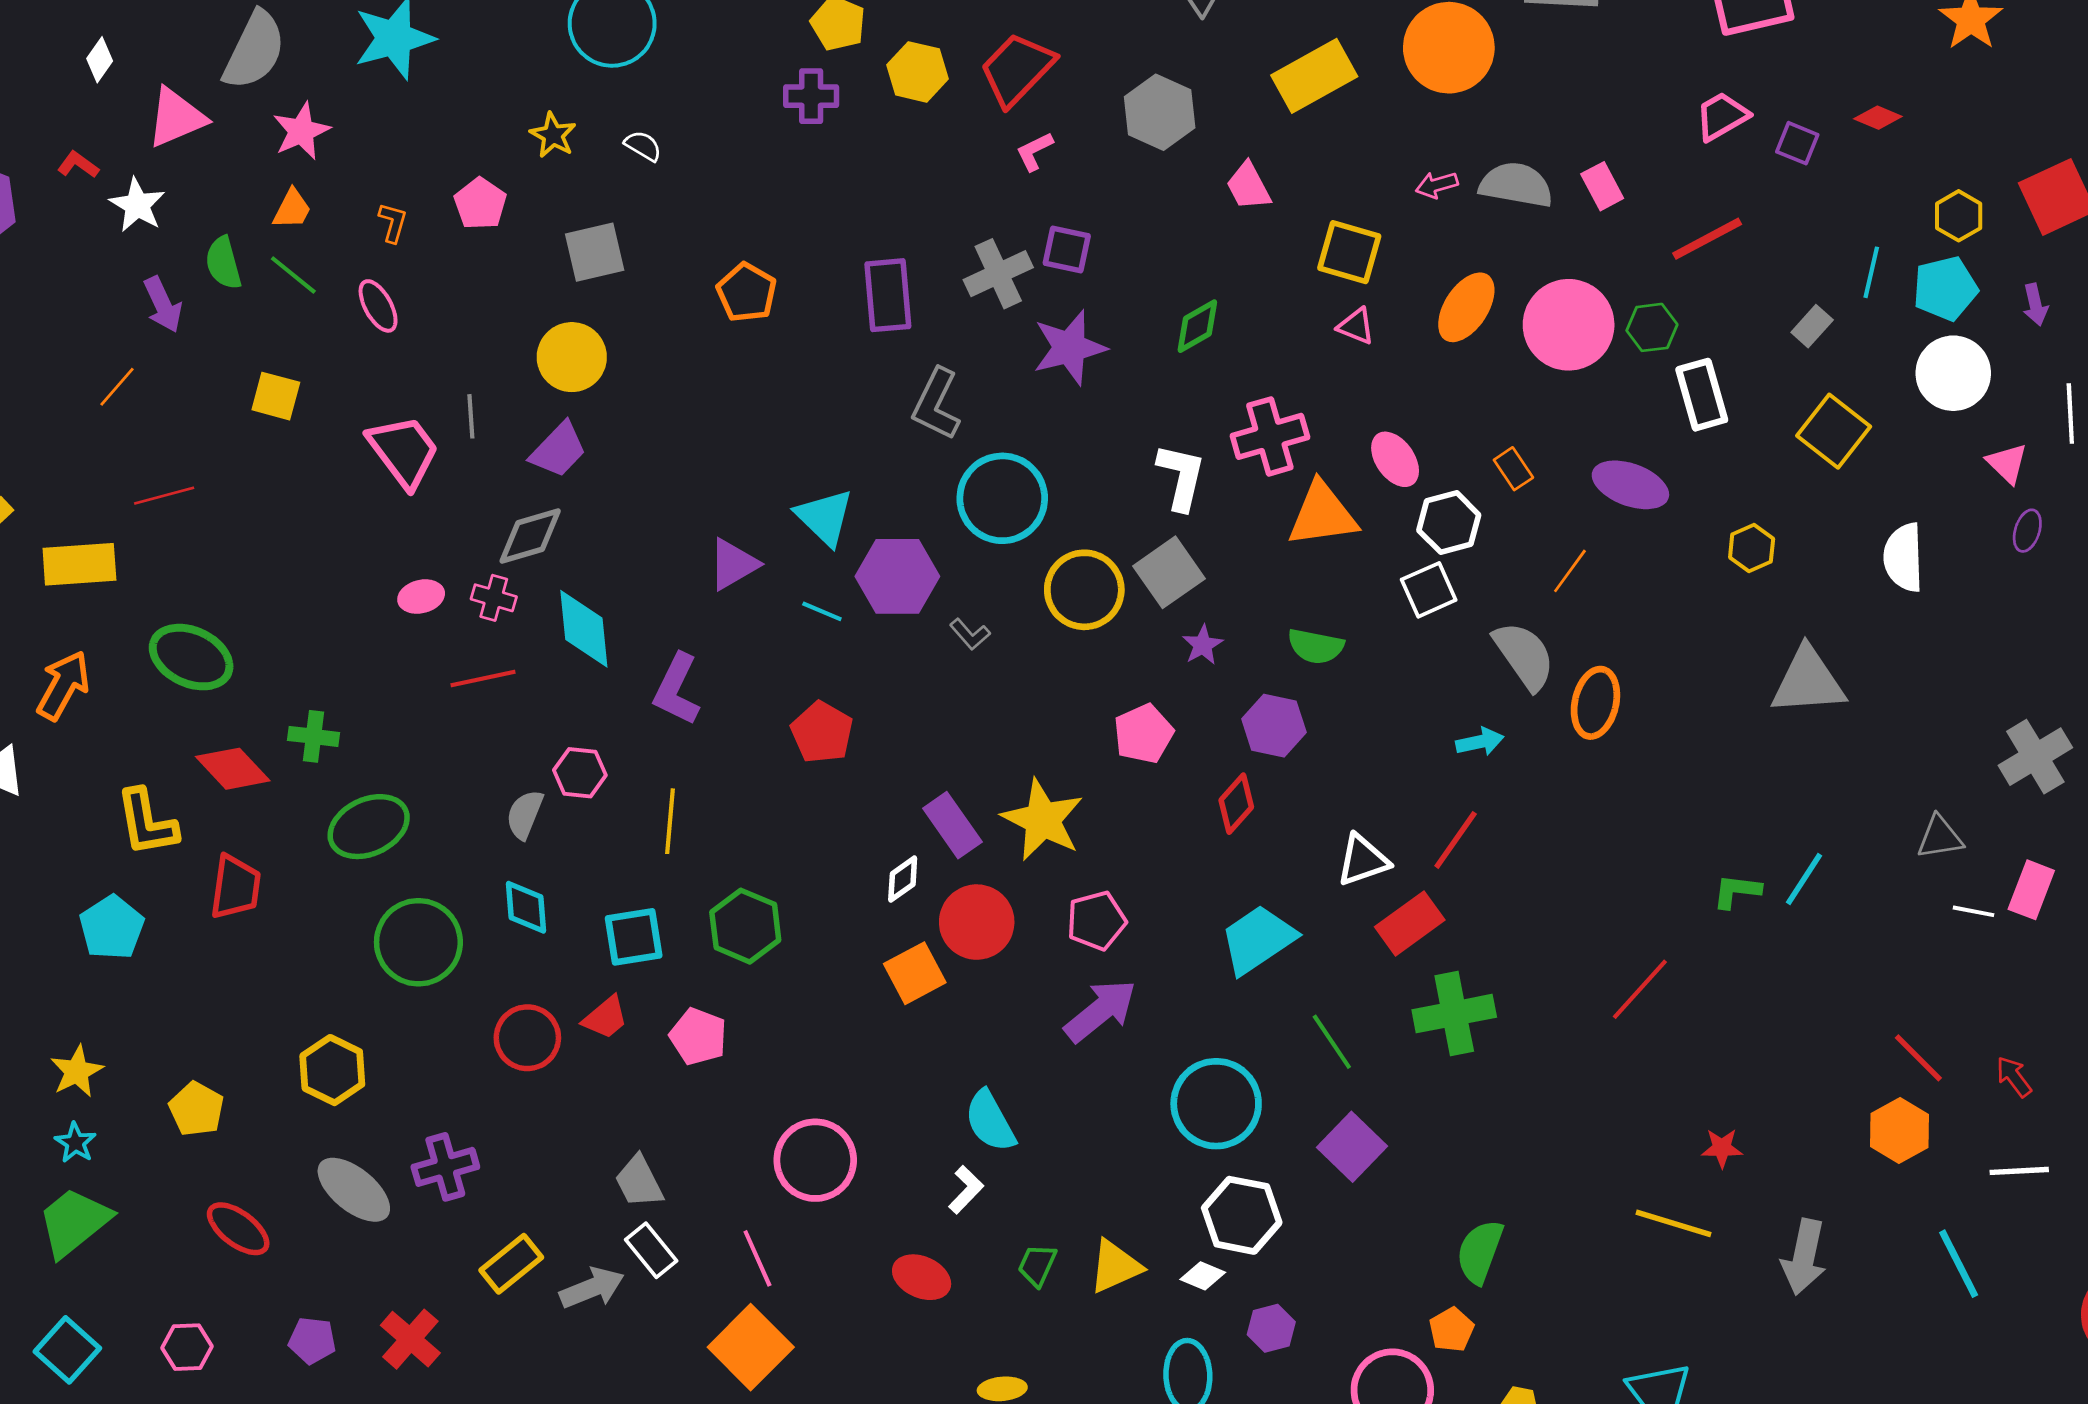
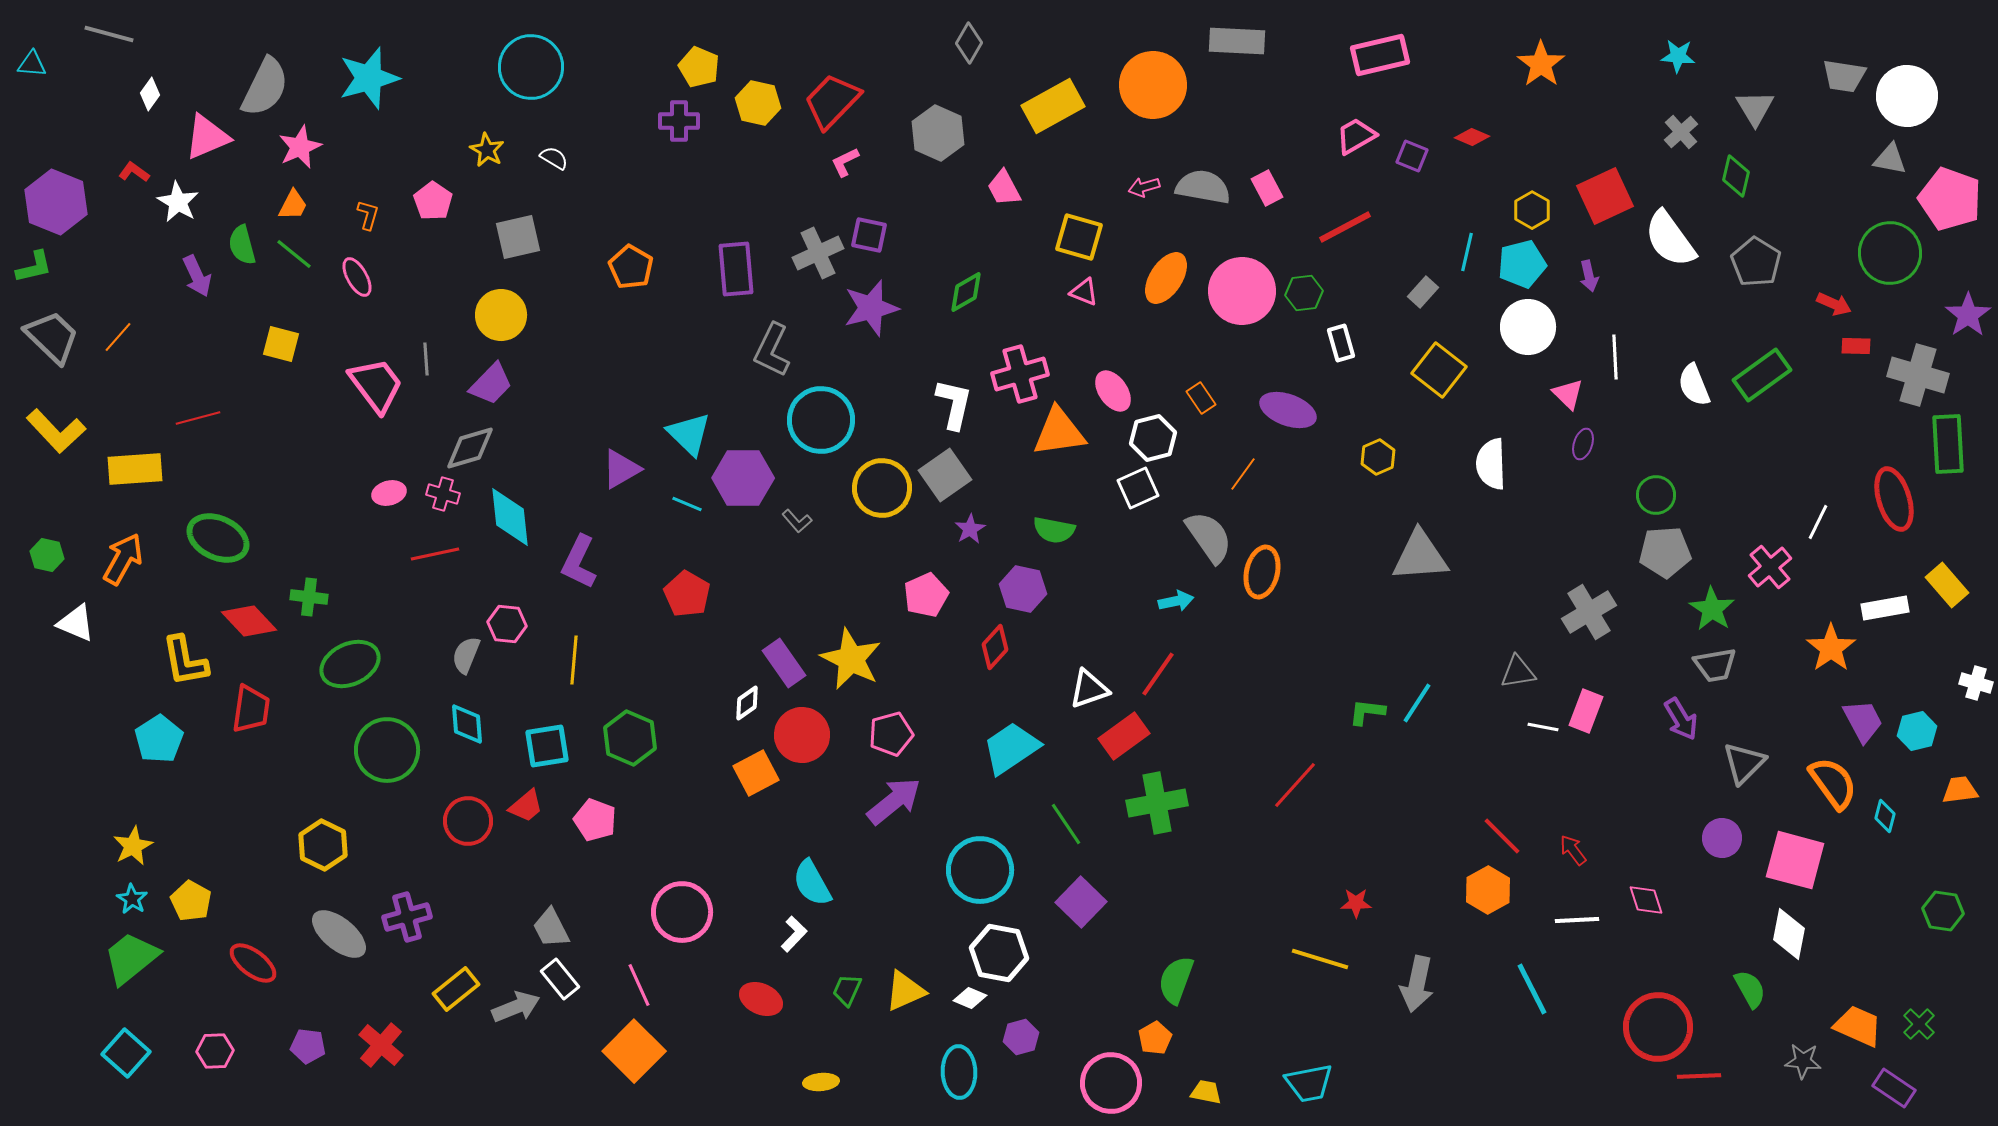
orange line: (117, 387) -> (118, 337), moved
white rectangle: (1702, 395) -> (1341, 343), size x0.7
yellow pentagon: (196, 1109) -> (191, 901), moved

